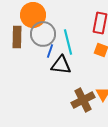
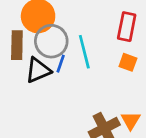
black triangle: (61, 65) -> (38, 70), moved, turned -30

